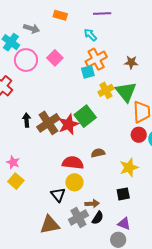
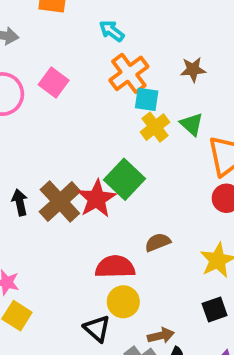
cyan square: (88, 72) -> (147, 99), moved, turned 32
green triangle: (126, 92) -> (192, 124), size x0.6

